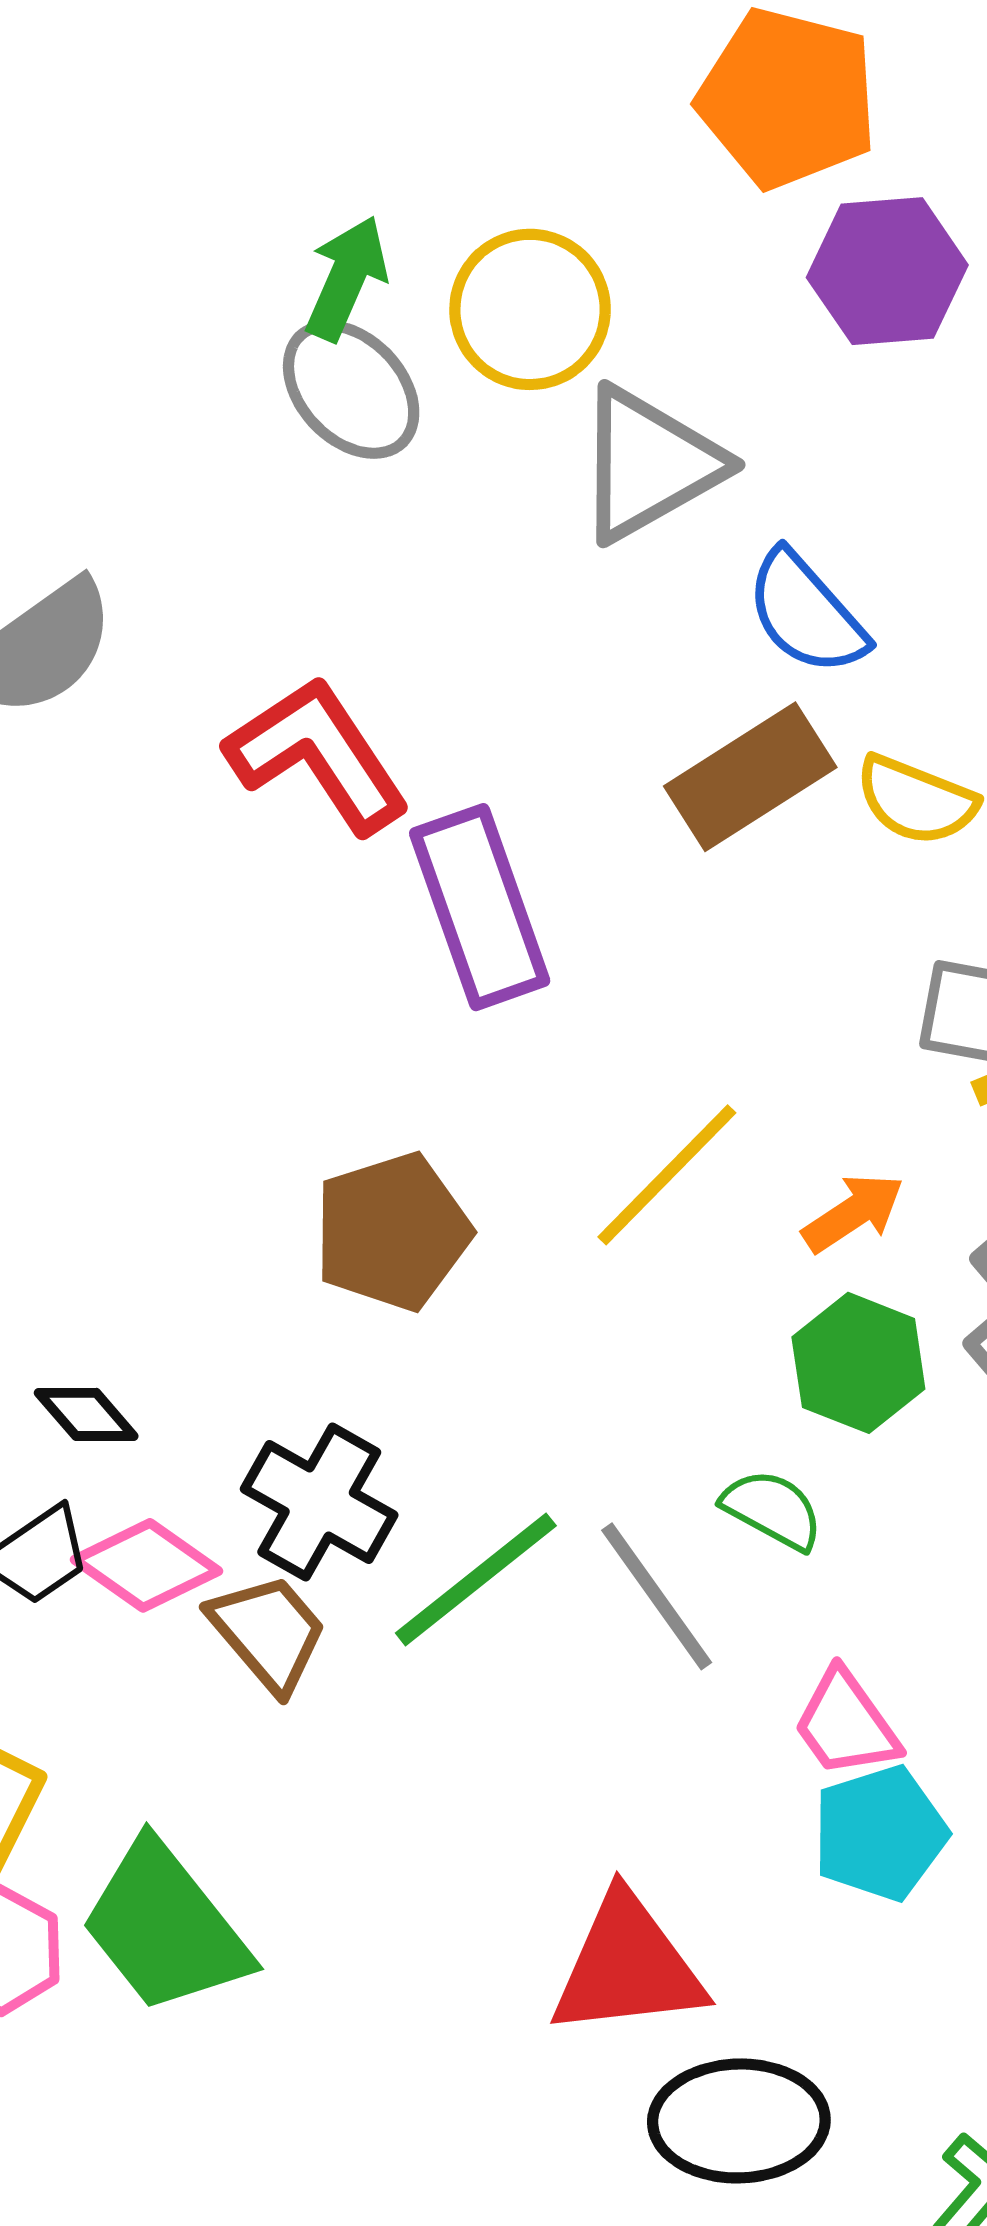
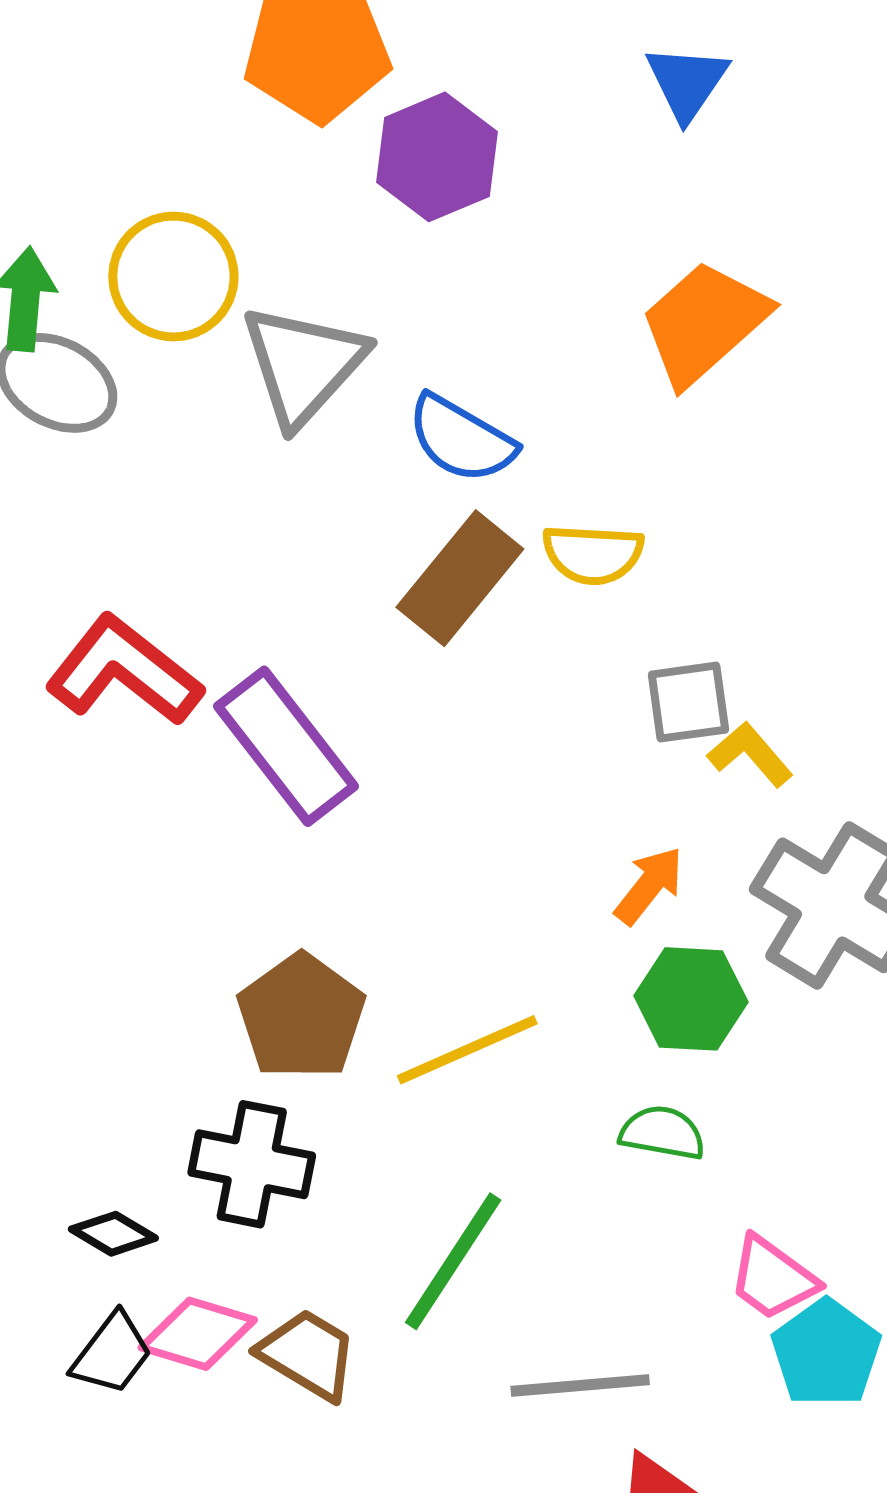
yellow line: (667, 1175) -> (467, 1050), moved, turned 40
black cross: (319, 1502) -> (252, 1164), moved
gray line: (657, 1596) -> (580, 1385), moved, turned -41

